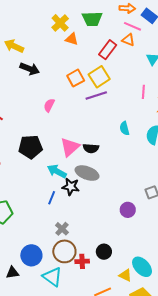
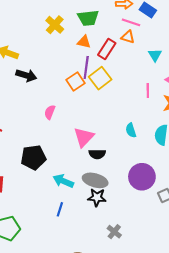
orange triangle: (72, 39) -> (84, 42), moved
purple line: (96, 96) -> (86, 67), moved, turned -60
pink triangle: (70, 147) -> (84, 137), moved
black star: (71, 187) -> (97, 197), moved
purple circle: (128, 210) -> (142, 177), moved, size x1.6
gray cross: (62, 229) -> (114, 232), moved

